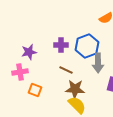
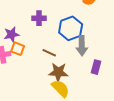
purple cross: (61, 45) -> (39, 18), moved
orange square: (35, 90) -> (18, 49), moved

